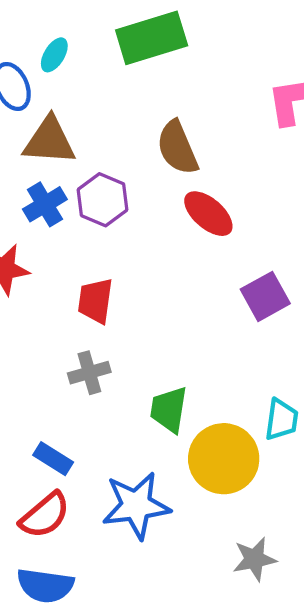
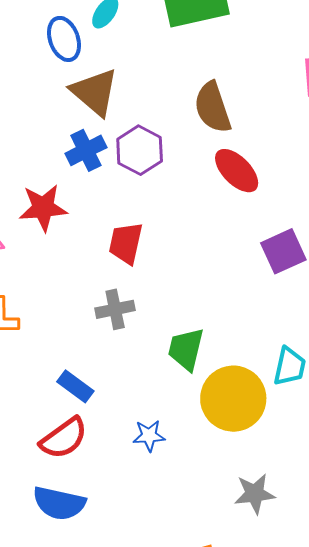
brown triangle: (49, 141) -> (95, 92), turned 32
blue star: (136, 505) -> (149, 436), size x0.5

